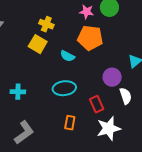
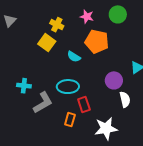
pink star: (87, 12) -> (87, 17), moved
red rectangle: (97, 104) -> (84, 105), moved
gray L-shape: (24, 132) -> (43, 103), moved

